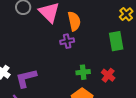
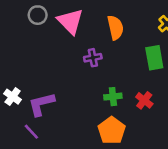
orange semicircle: (74, 21) -> (115, 28), moved

